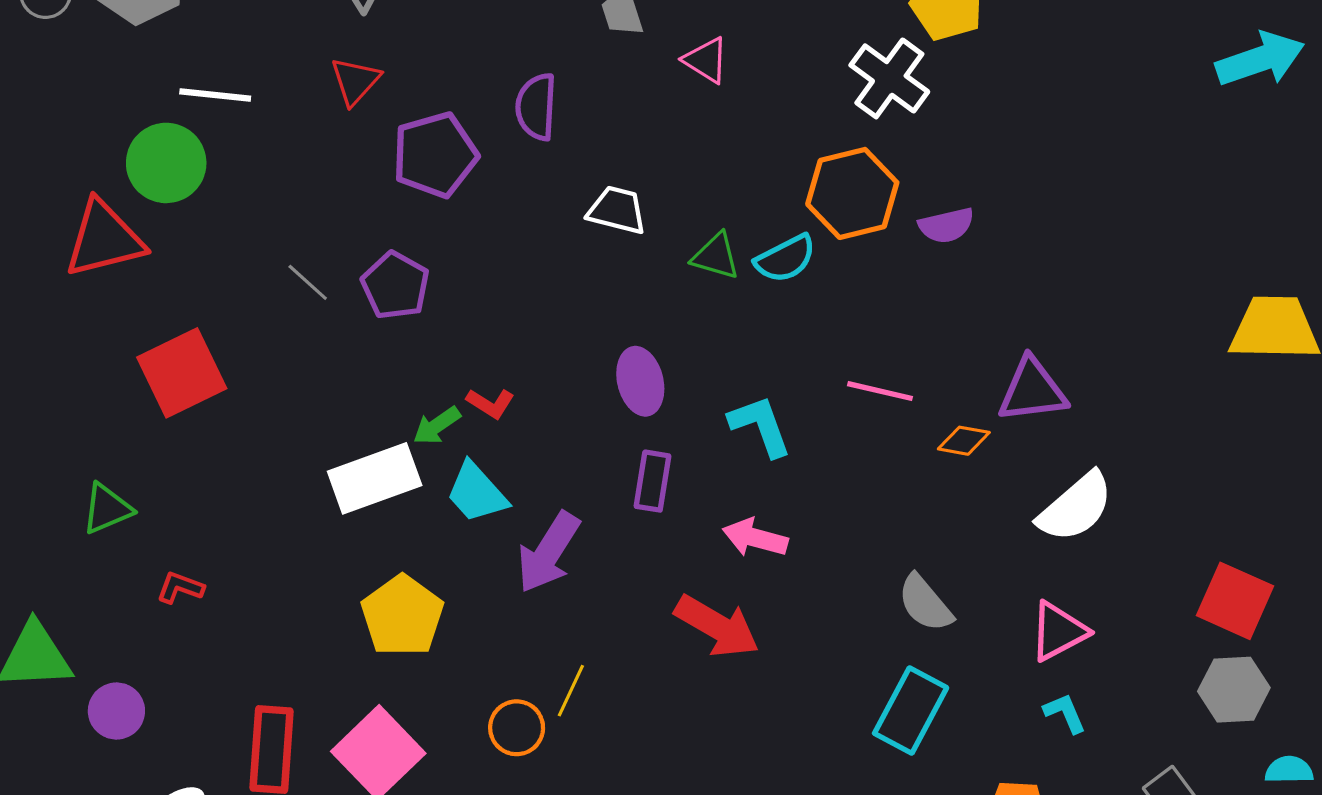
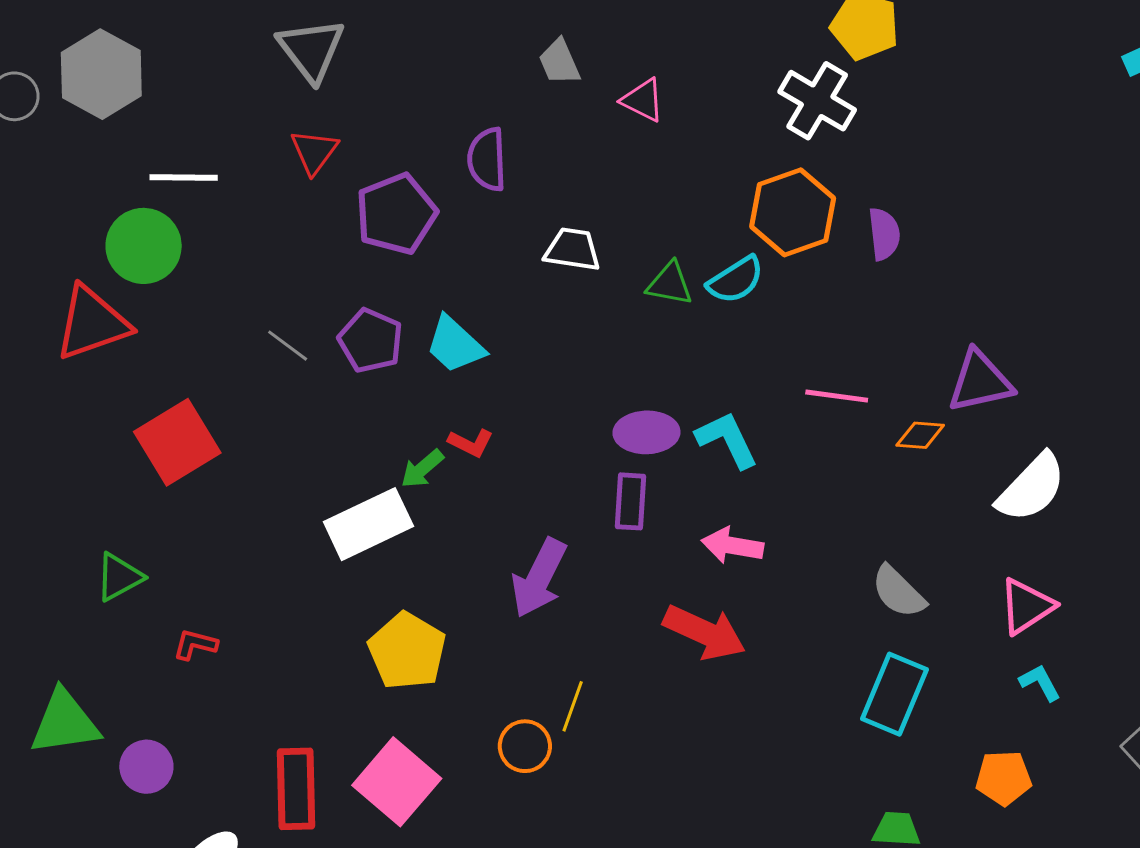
purple semicircle: (946, 225) -> (884, 234), turned -78
purple ellipse: (640, 381) -> (646, 432), moved, turned -72
cyan trapezoid: (477, 493) -> (455, 345), moved

